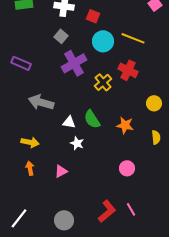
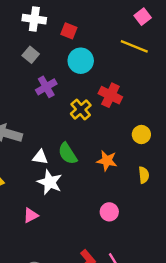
yellow line: (133, 38) -> (134, 46), moved
purple cross: (74, 63) -> (46, 87), size x0.7
white star: (77, 143) -> (50, 182), size x1.5

